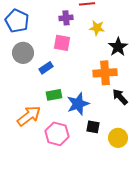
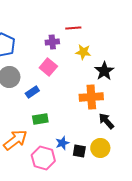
pink square: (62, 43) -> (48, 67), turned 30
blue star: (78, 104) -> (62, 143), moved, size x0.6
yellow circle: (118, 138) -> (100, 148), moved

